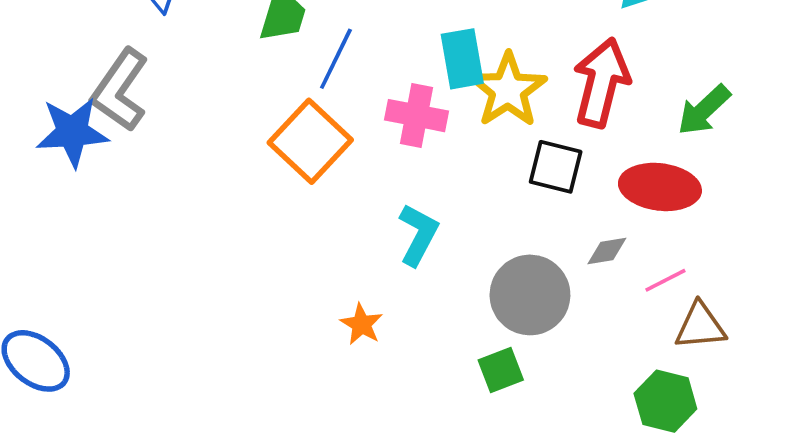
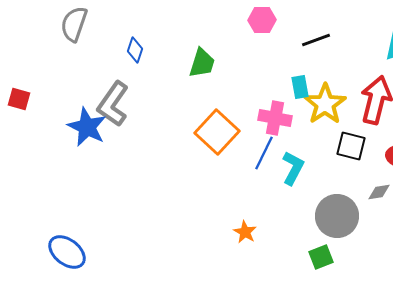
blue line: (336, 59) -> (264, 153), moved
cyan rectangle: (462, 59) -> (300, 87), size x0.7
blue star: (72, 132) -> (87, 127), turned 30
cyan L-shape: (418, 235) -> (293, 168), moved

